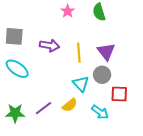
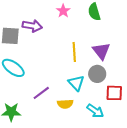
purple arrow: (50, 45) -> (32, 26), moved
yellow semicircle: (70, 105) -> (65, 104), turned 35
purple line: (43, 108) -> (41, 93), moved

